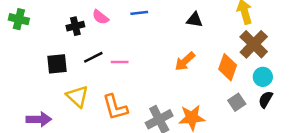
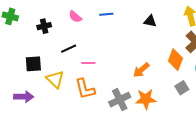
black cross: (75, 26) -> (44, 26), moved
orange arrow: (185, 61) -> (141, 70), moved
pink line: (120, 62) -> (88, 63), moved
black square: (57, 64) -> (33, 64), moved

